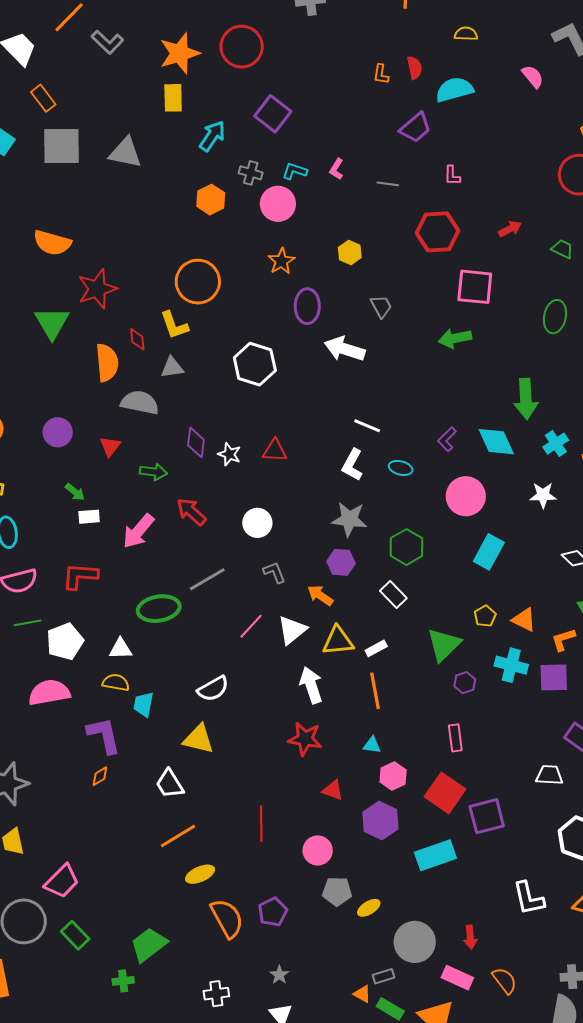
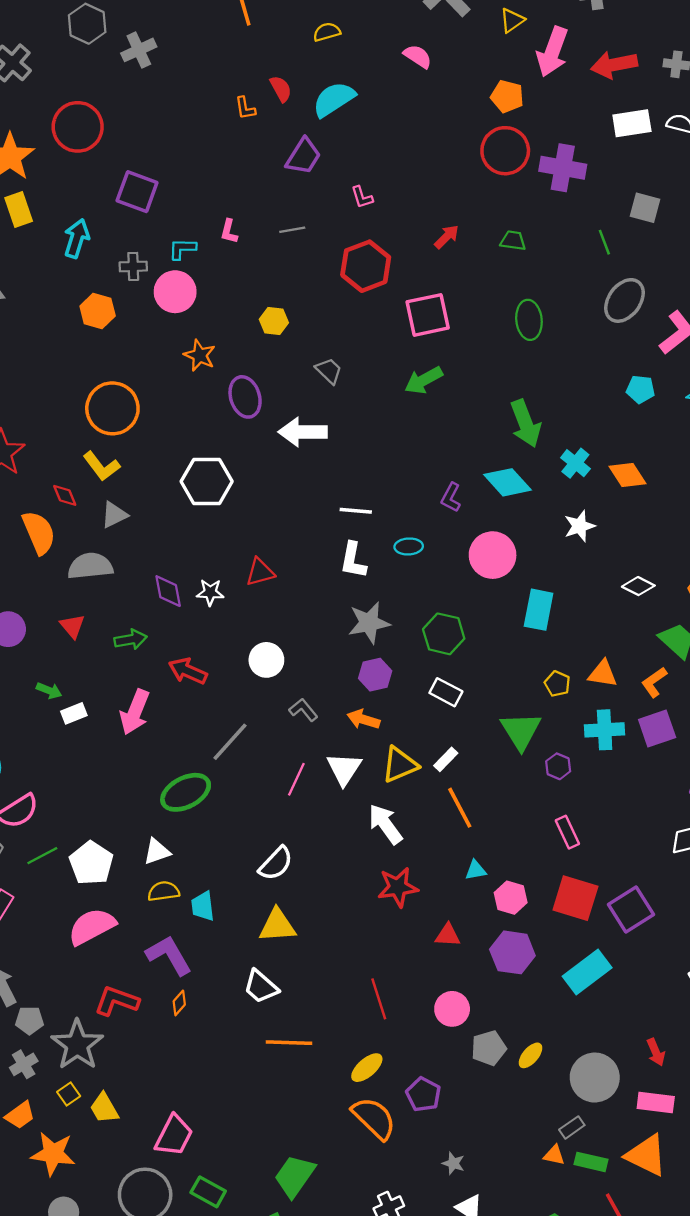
red L-shape: (80, 576) -> (117, 1001), moved, turned 33
orange line: (178, 836) -> (289, 1043), turned 51
yellow ellipse: (200, 874) -> (367, 1068), moved

